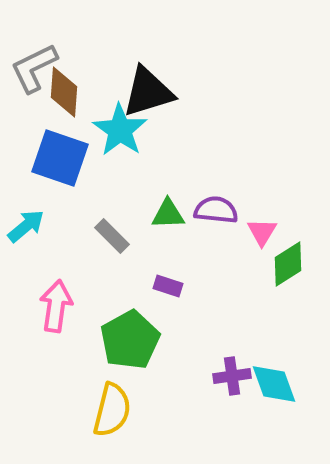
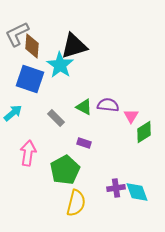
green triangle: (168, 214) -> (84, 107), turned 30
yellow semicircle: (112, 410) -> (76, 203), moved

